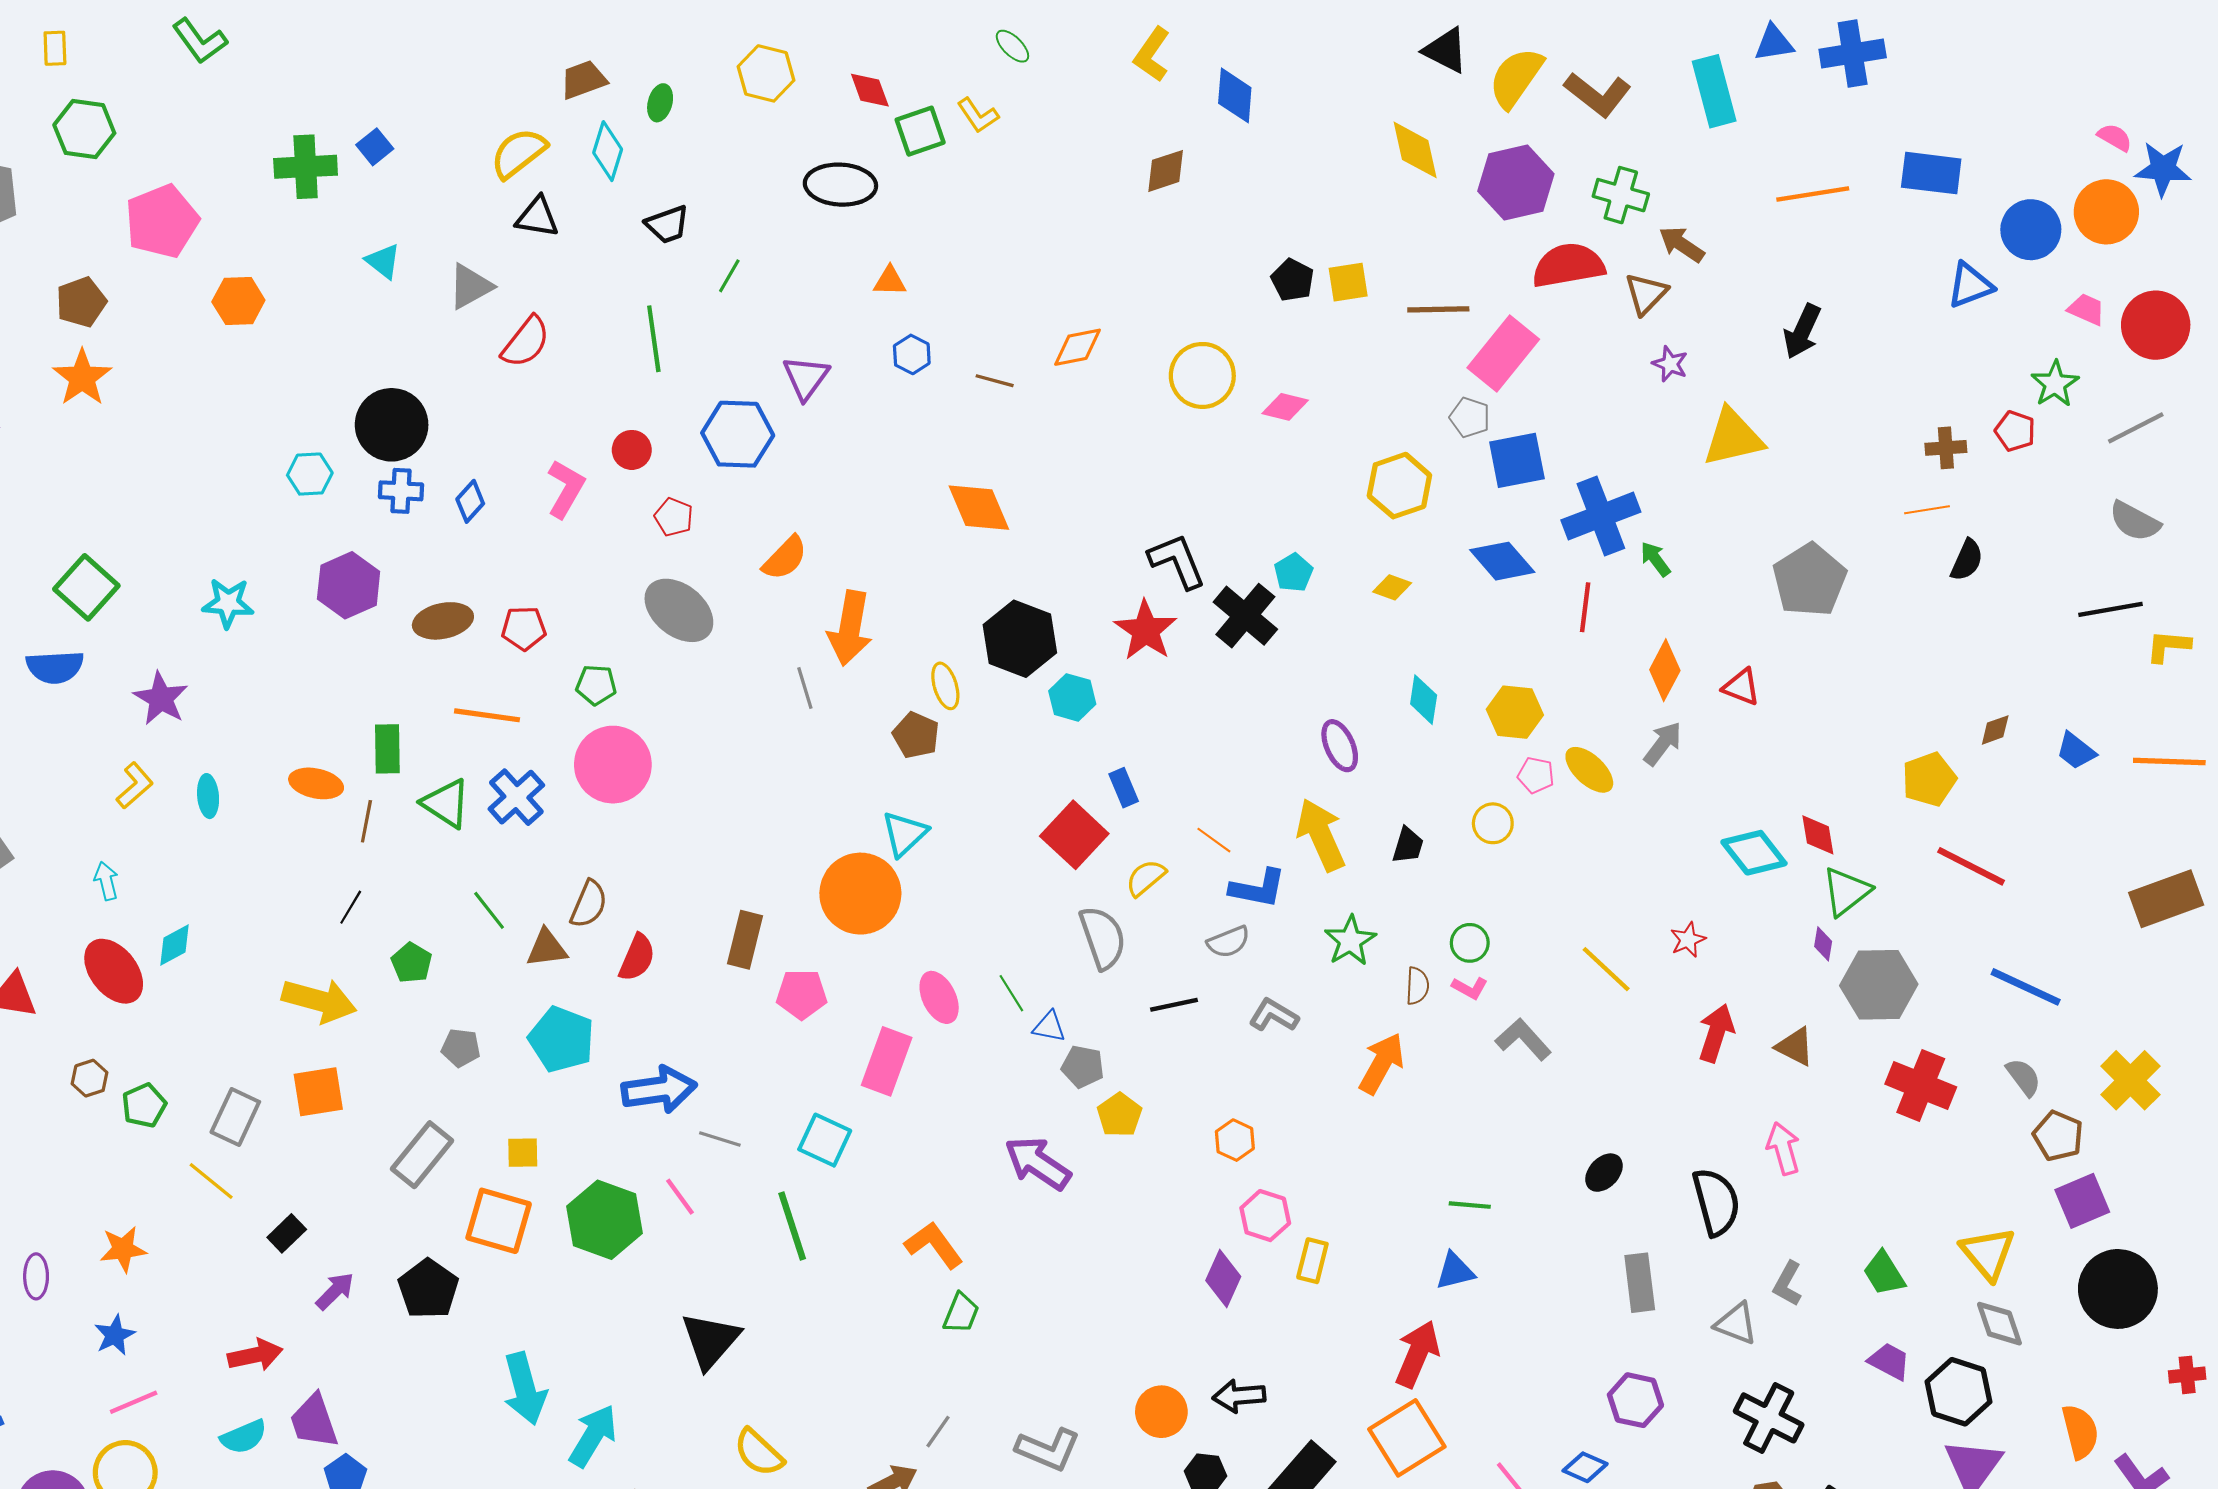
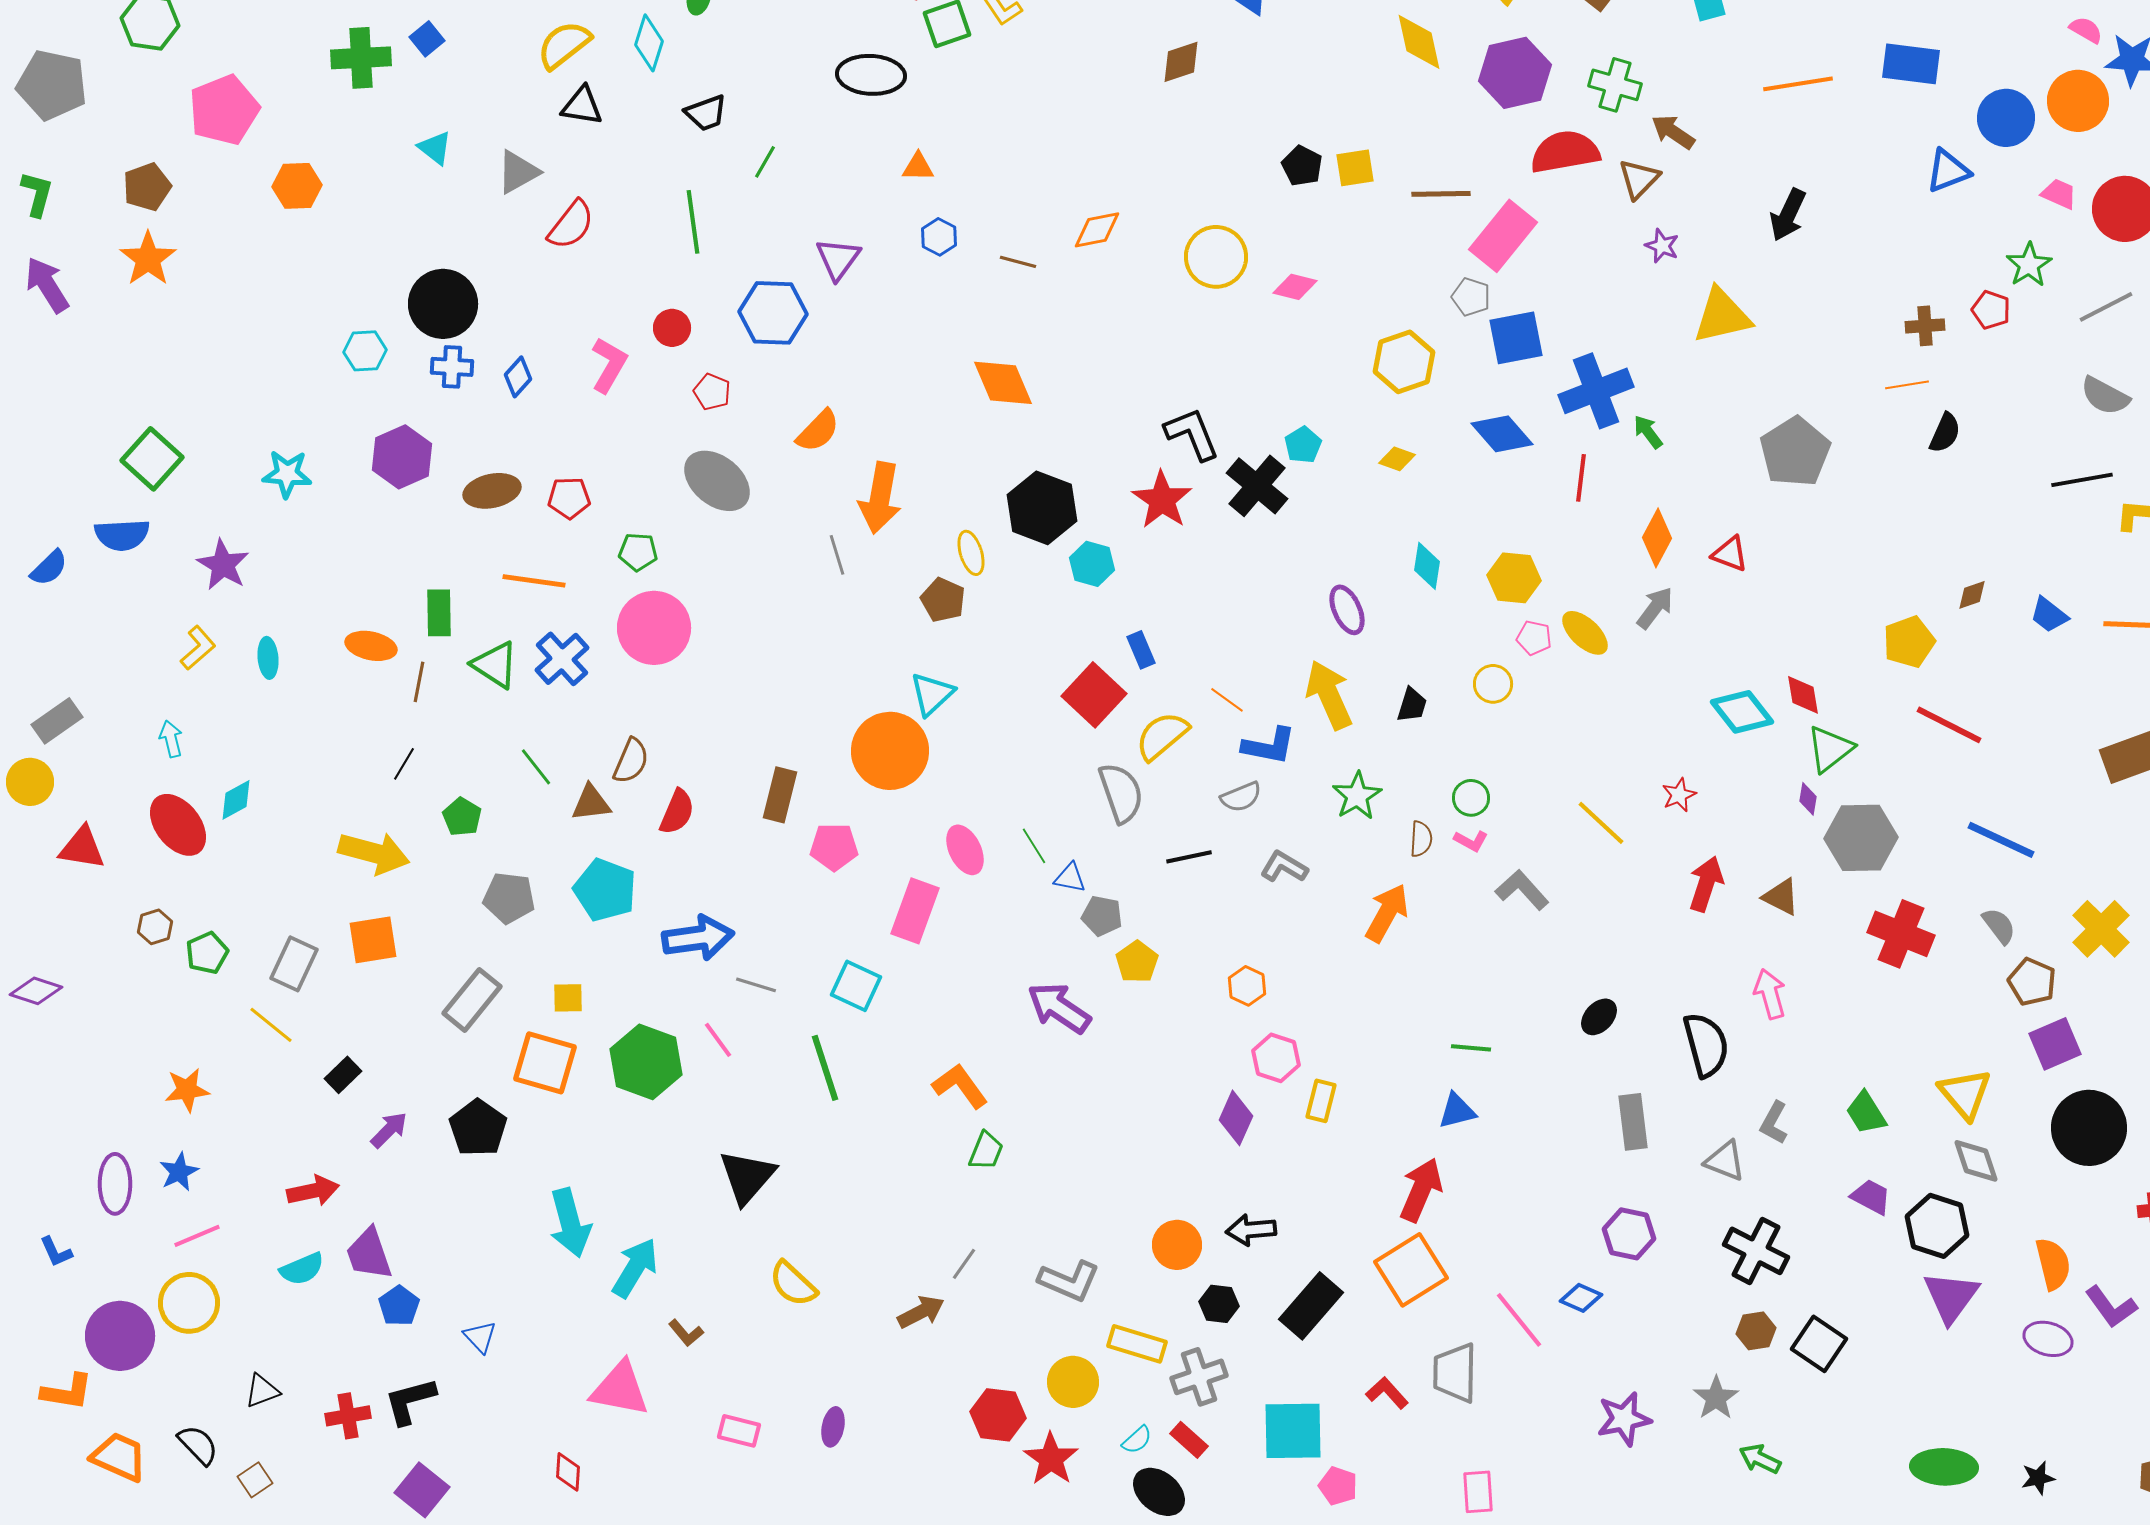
yellow semicircle: (1146, 878) -> (1162, 736), size x1.4
gray pentagon: (461, 1048) -> (509, 898), size x1.4
purple ellipse: (36, 1276) -> (115, 1184), moved, size x1.4

